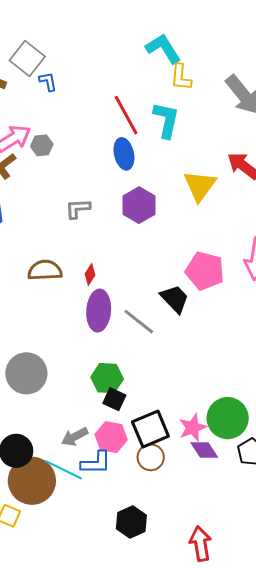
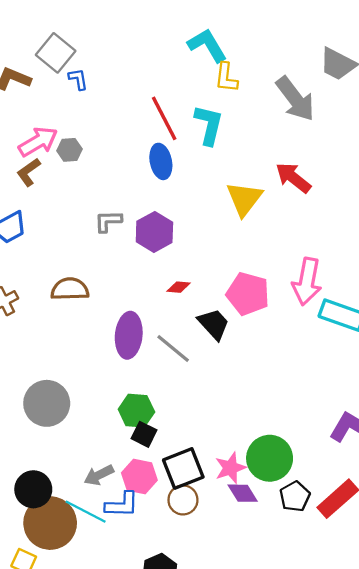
purple hexagon: (139, 205) -> (154, 232), moved
red diamond: (90, 274) -> (179, 287), moved, turned 60

